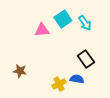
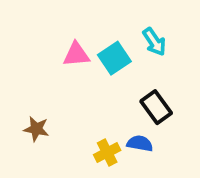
cyan square: (63, 19) -> (114, 58), moved

